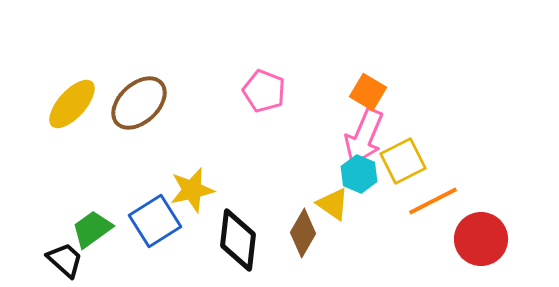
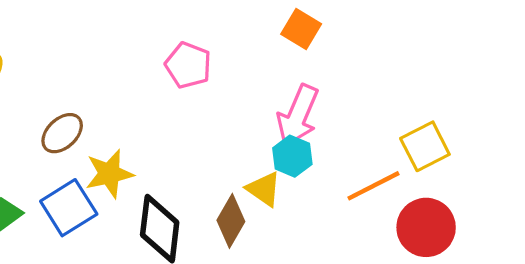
orange square: (368, 92) -> (301, 29), moved
brown ellipse: (139, 103) -> (62, 133), moved, size x0.7
yellow square: (403, 161) -> (425, 146), moved

